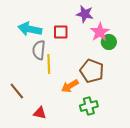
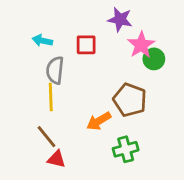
cyan arrow: (30, 29) -> (42, 41), size x0.6
yellow line: (49, 64) -> (51, 97), moved
brown line: (17, 91) -> (47, 137), moved

